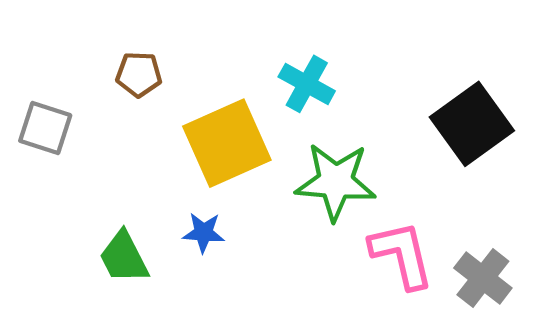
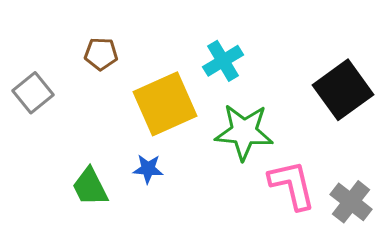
cyan cross: (307, 84) -> (223, 61), turned 30
gray square: (45, 128) -> (33, 93), turned 33

